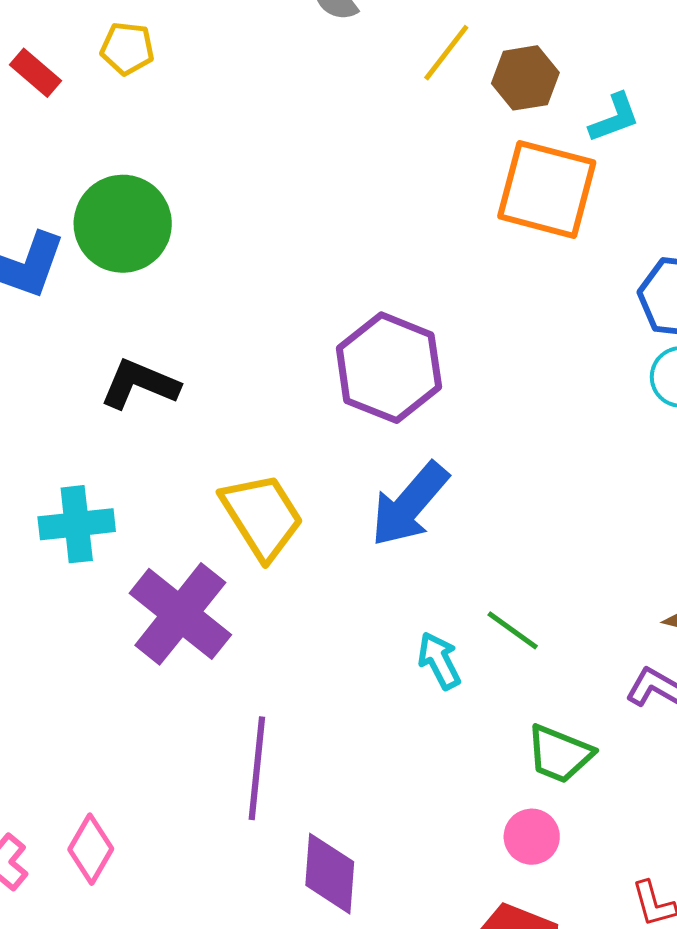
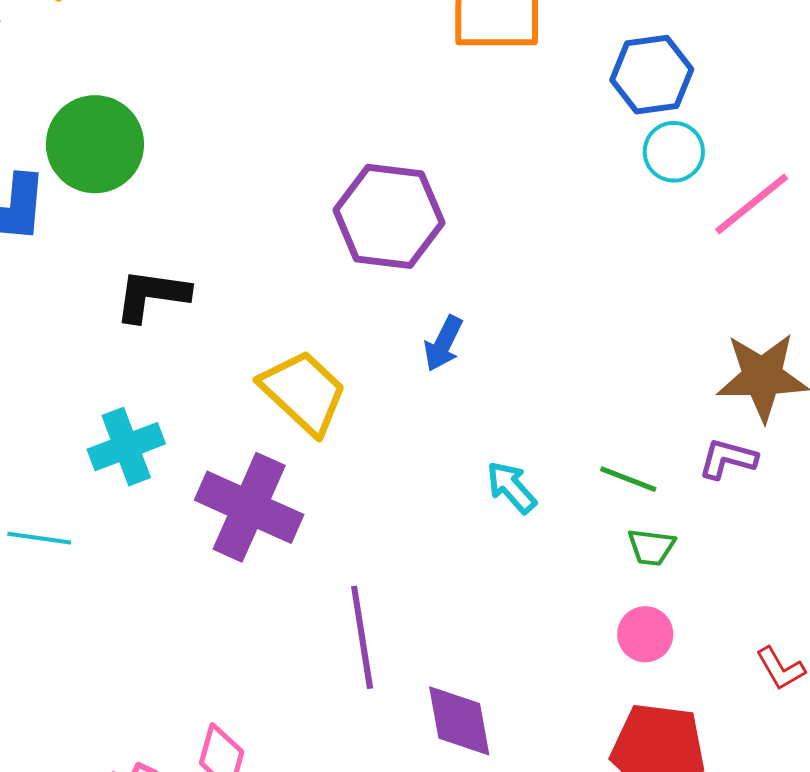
blue arrow: (410, 504) -> (443, 343), size x0.6
green line: (513, 630) -> (628, 479), moved
green trapezoid: (560, 754) -> (651, 547), size x0.7

